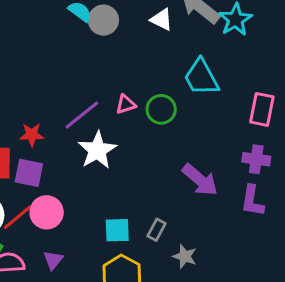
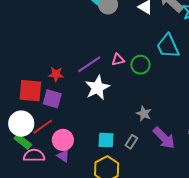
purple arrow: (200, 180) -> (164, 138), moved
pink circle: (47, 212) -> (63, 140), moved
gray star: (185, 256) -> (144, 114), moved
purple triangle: (53, 260) -> (63, 156), turned -40

